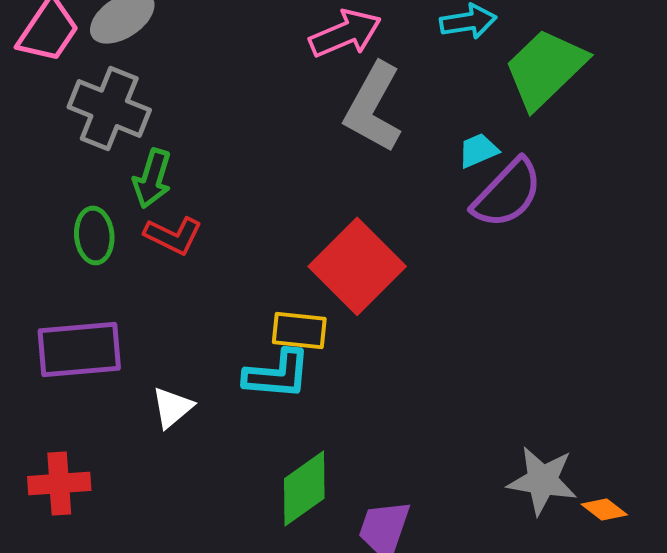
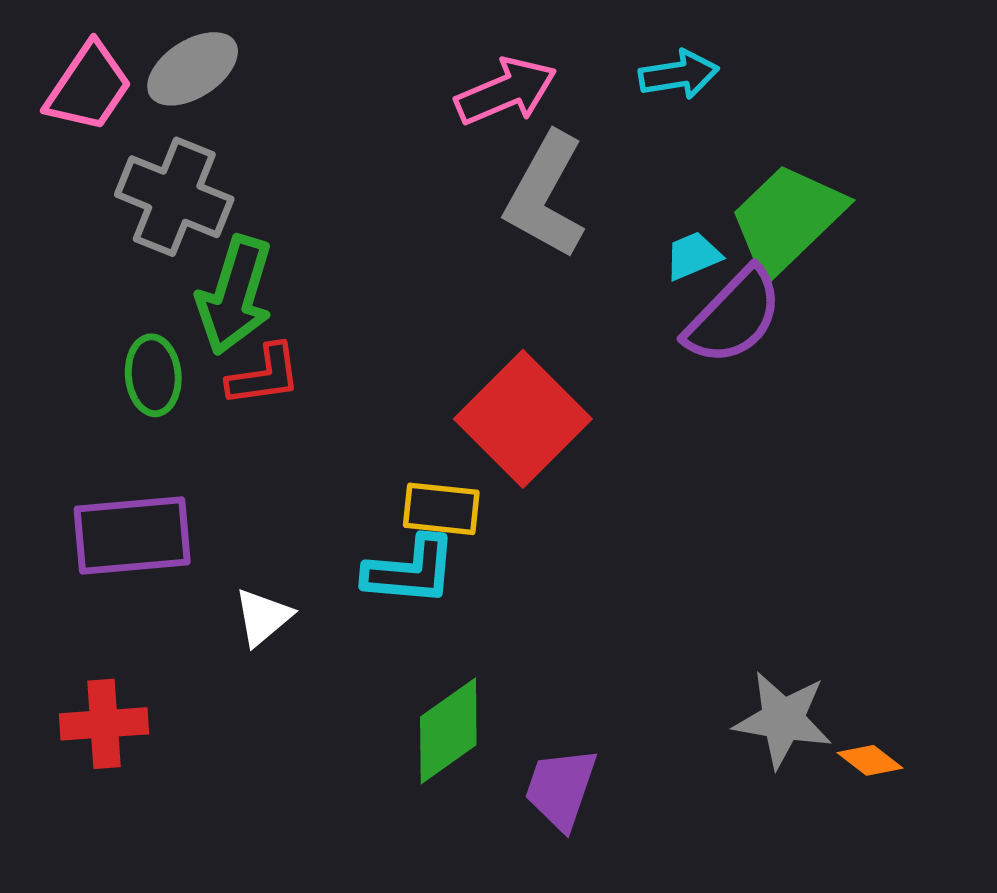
green trapezoid: (545, 68) -> (787, 219), moved
green arrow: (152, 178) -> (235, 295), size x1.4
red L-shape: (173, 235) -> (264, 375), turned -34

